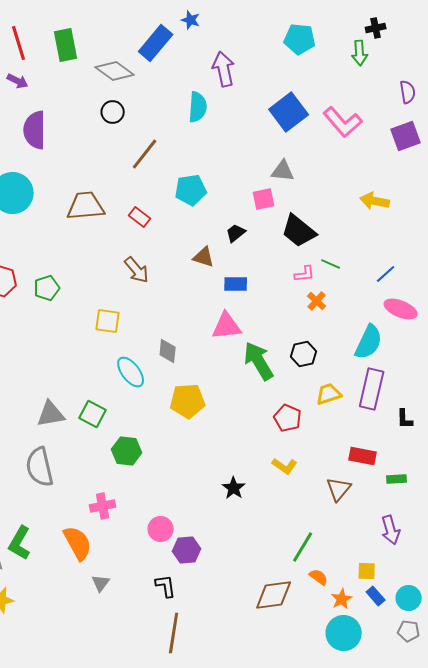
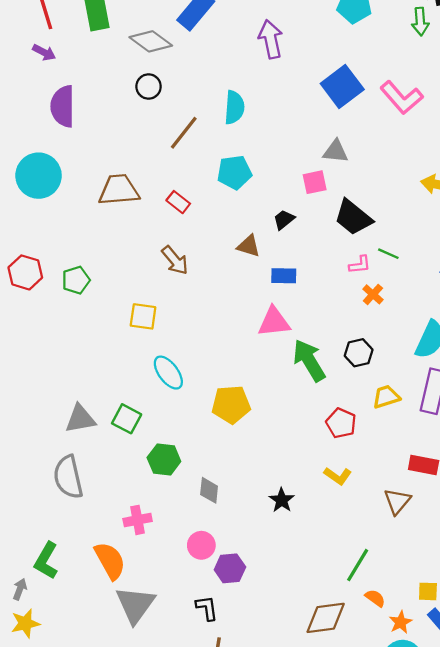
cyan semicircle: (198, 107) -> (234, 107), moved
gray diamond: (168, 351) -> (209, 490), moved
gray triangle: (101, 583) -> (135, 605), size x2.0

